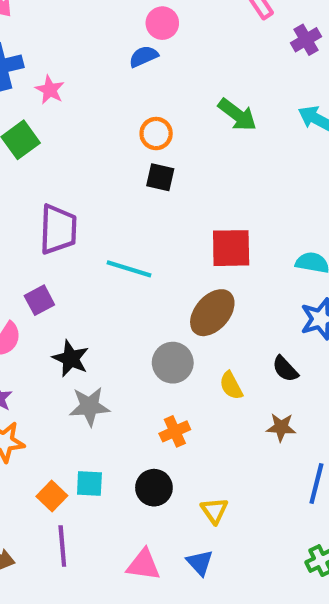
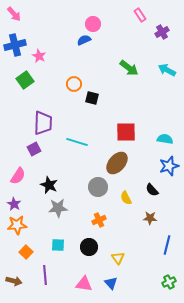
orange circle: (156, 134) -> (74, 84), moved
purple square: (39, 300) -> (34, 149), moved
orange square: (52, 496) -> (26, 252), moved

